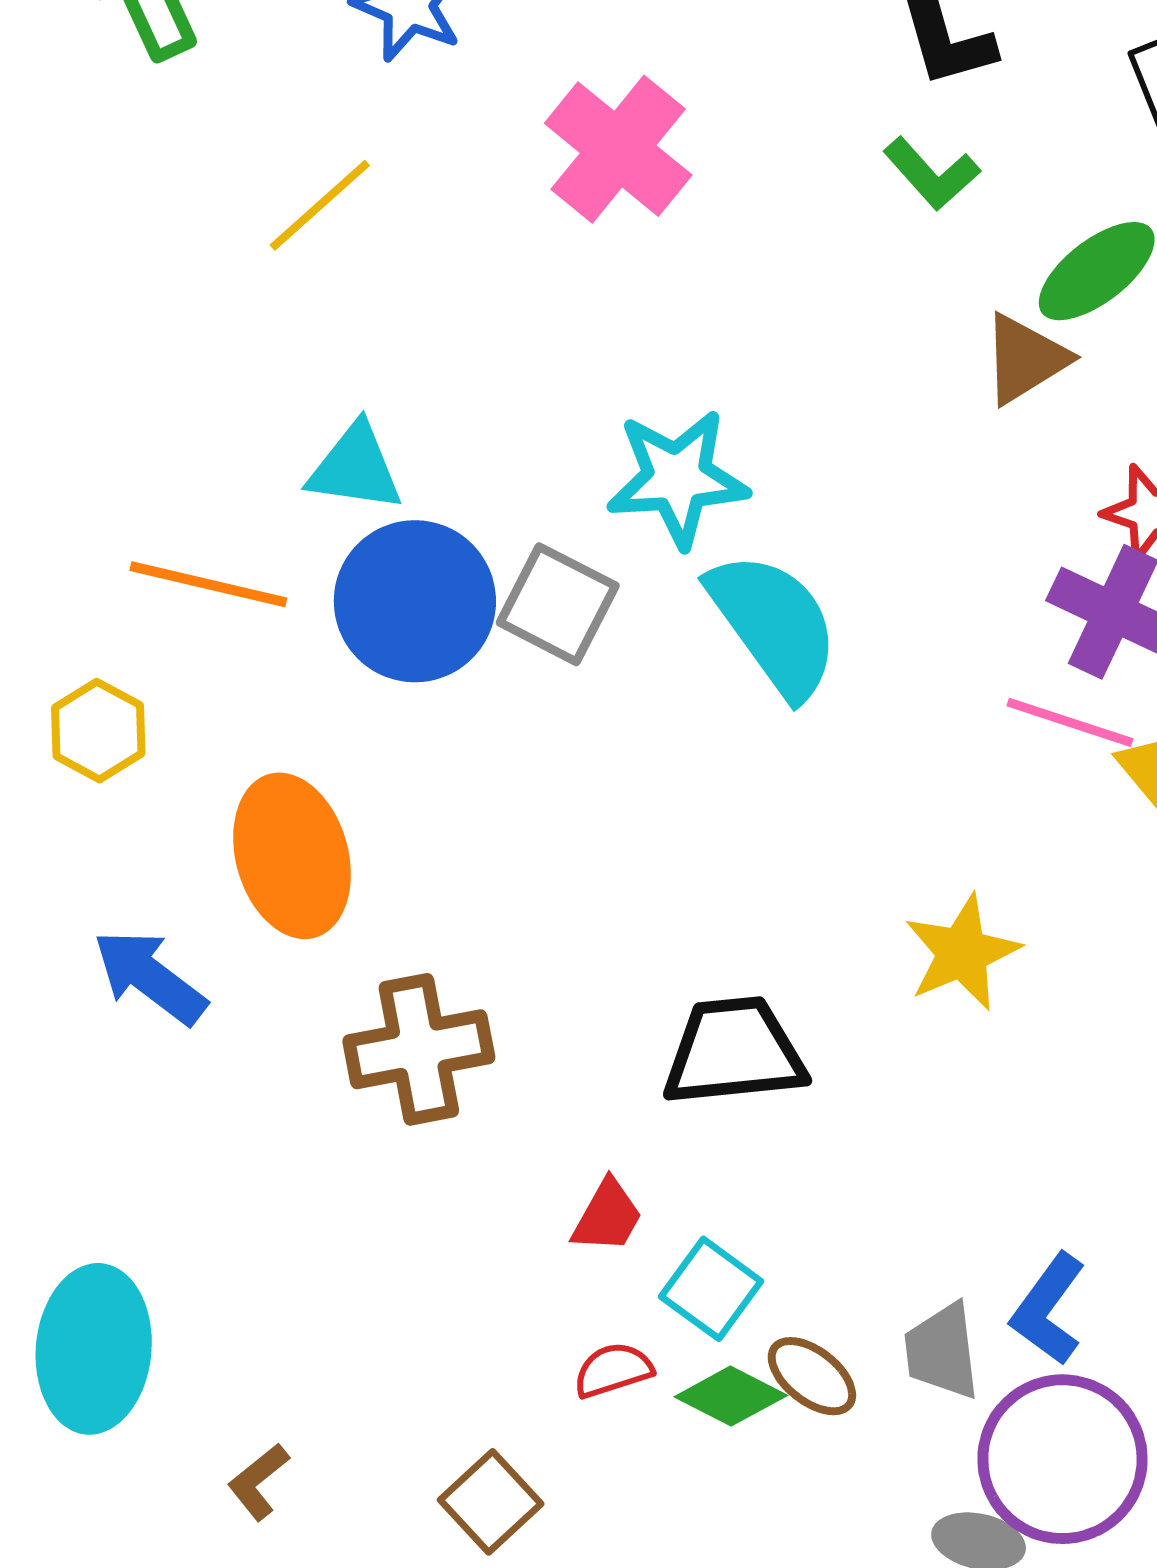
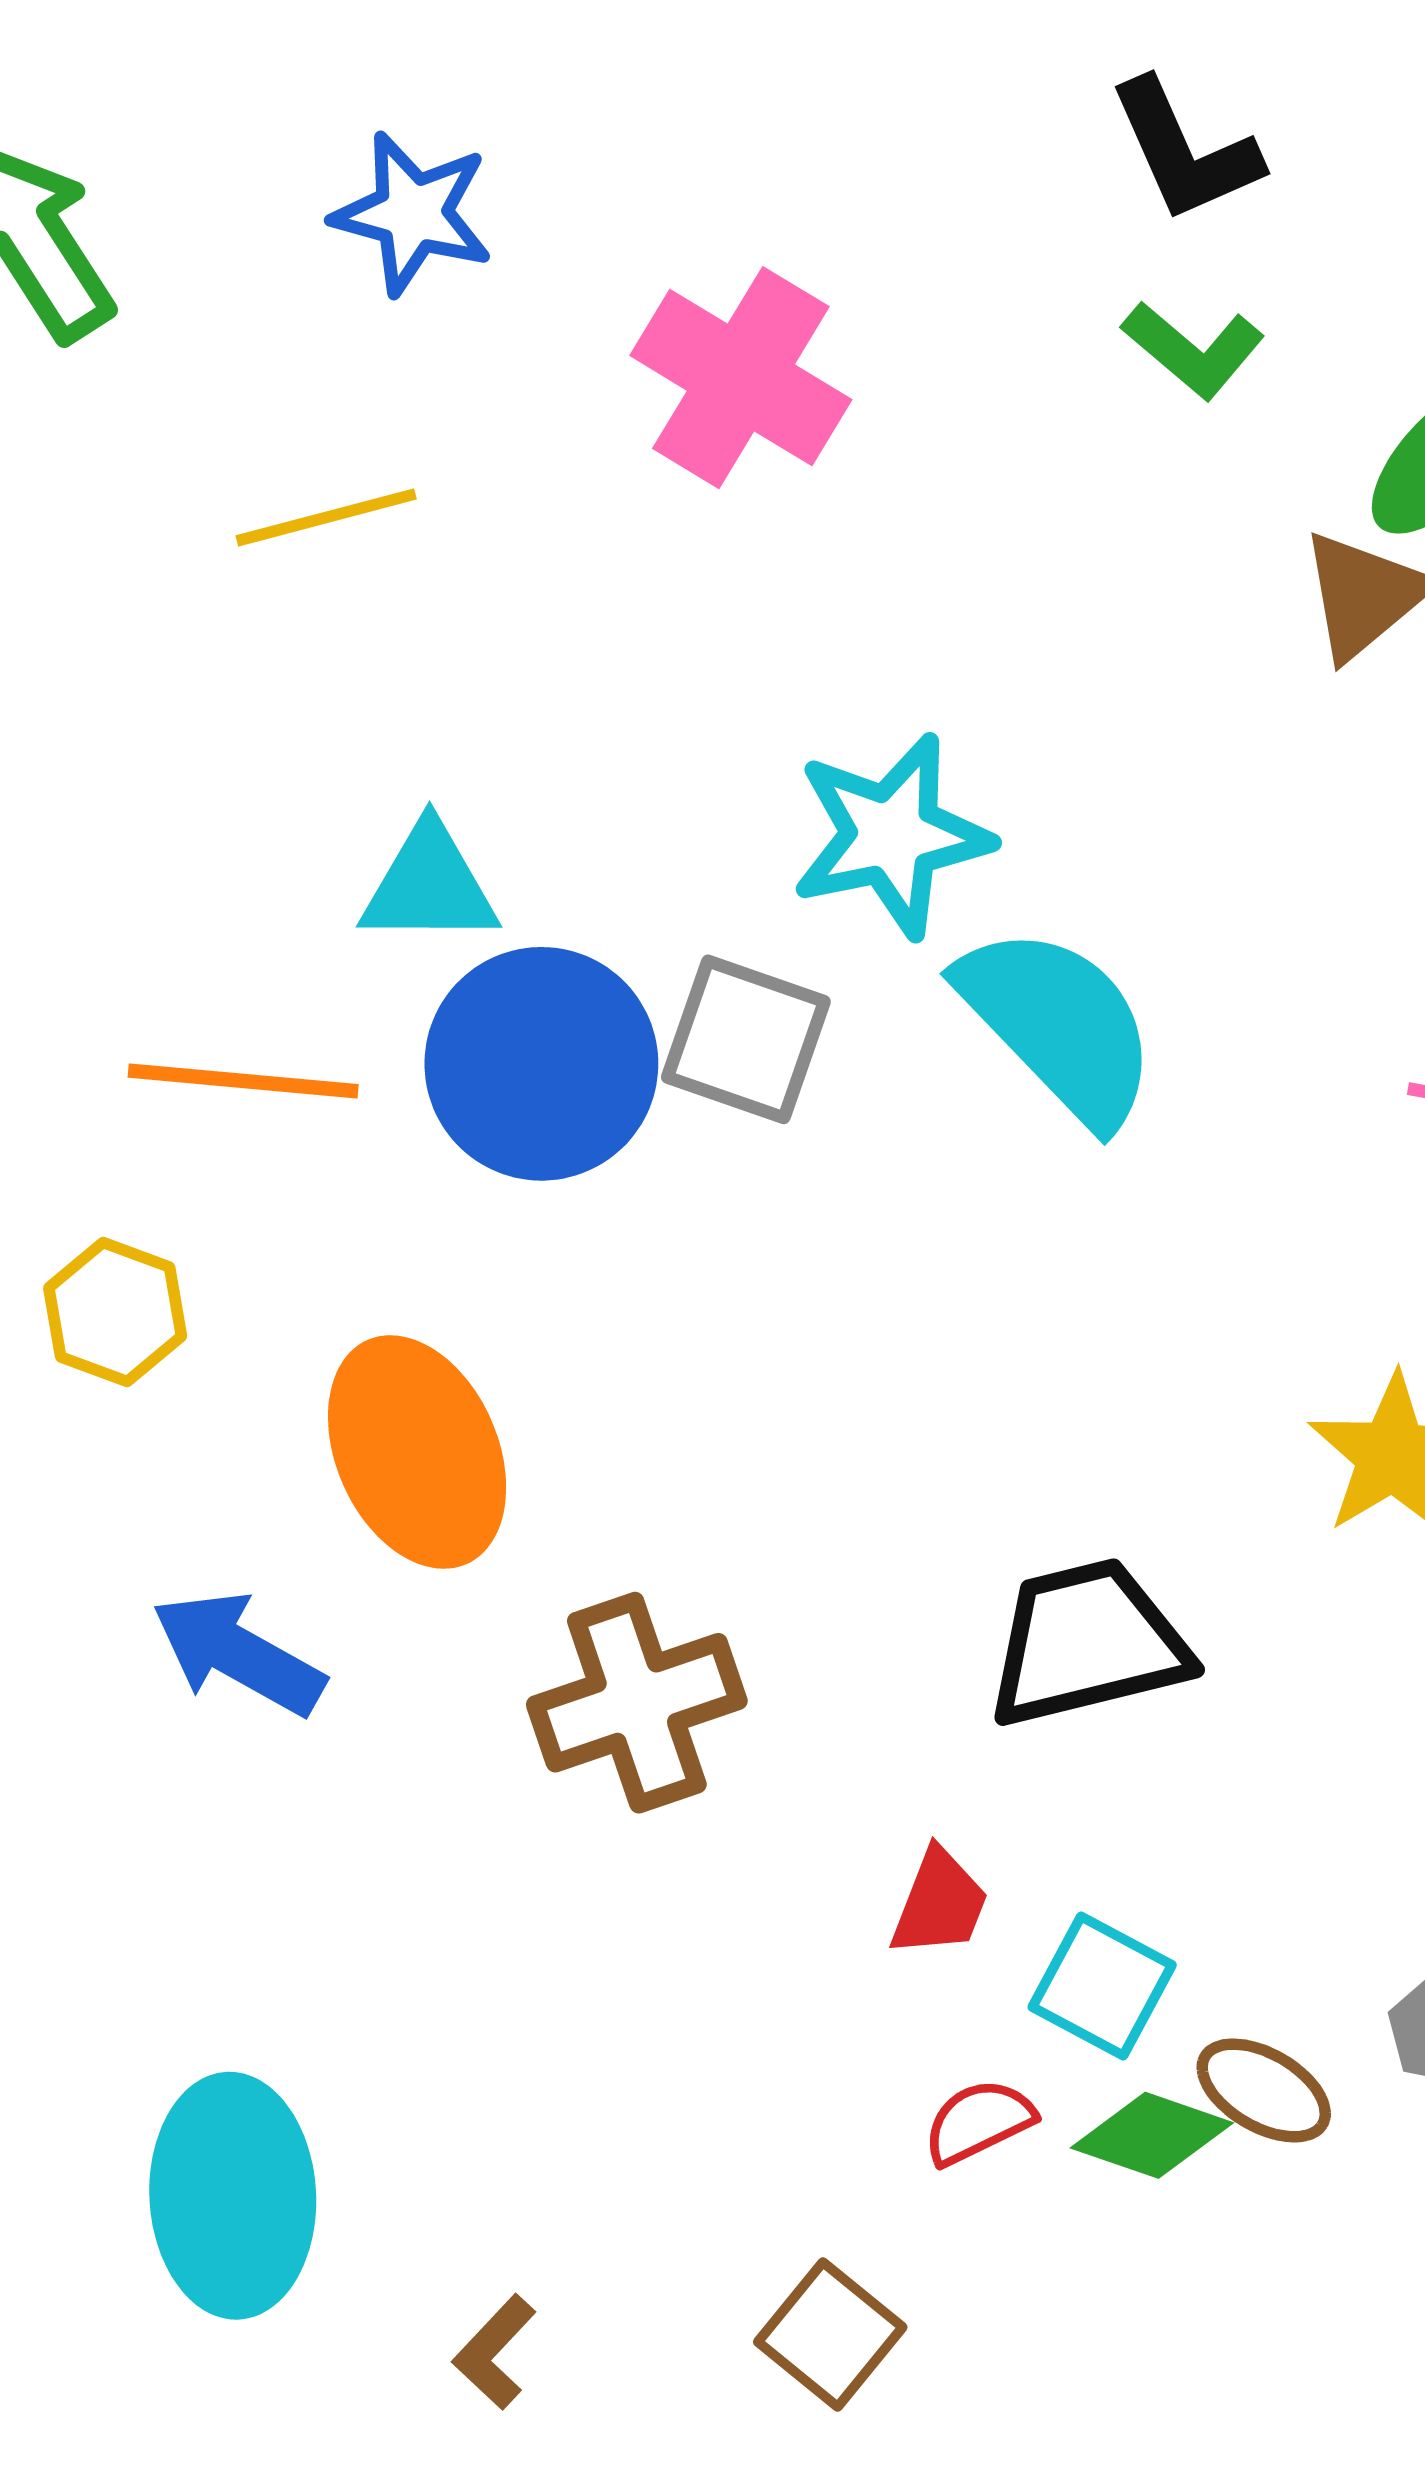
yellow line: (320, 205) -> (326, 517), turned 35

